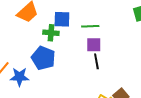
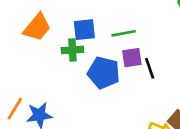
blue pentagon: (43, 58) -> (104, 73), moved
black line: (96, 61) -> (150, 68), moved

